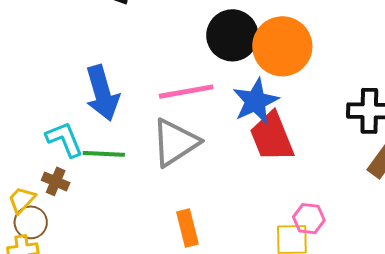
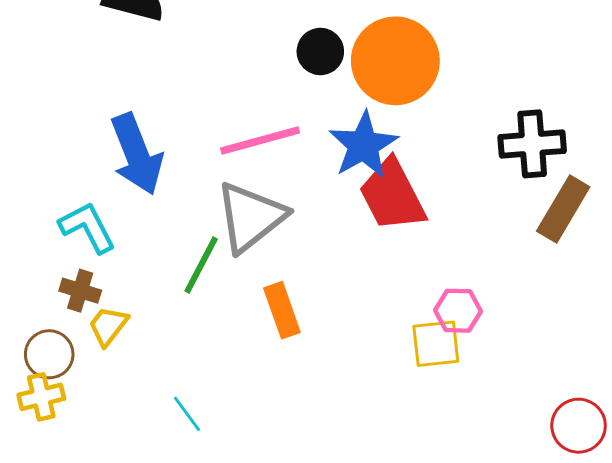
black circle: (232, 35) -> (320, 51), size x0.6
green line: (104, 154) -> (201, 265), moved, turned -60
yellow trapezoid: (22, 200) -> (108, 326), moved
orange rectangle: (187, 228) -> (282, 310), moved

